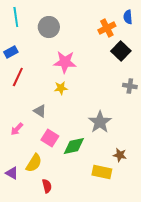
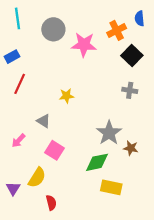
pink star: (65, 62) -> (84, 45), moved
gray cross: (130, 86) -> (130, 90), moved
green diamond: (74, 146) -> (97, 162), moved
brown star: (120, 155) -> (131, 148), moved
purple triangle: (12, 173) -> (13, 188), turned 32

